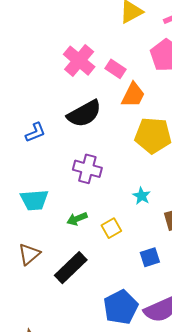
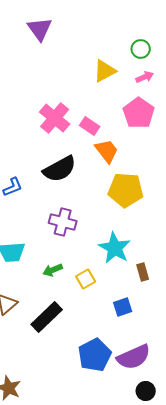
orange trapezoid: (133, 95) -> (107, 151), turned -64
cyan star: (142, 196) -> (115, 248), size x1.8

